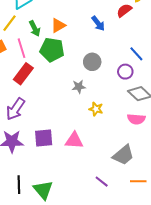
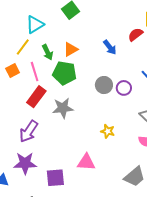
purple circle: (125, 72) -> (124, 88), moved
gray star: (79, 87) -> (63, 108), moved, size x1.5
purple square: (44, 138) -> (55, 178), moved

